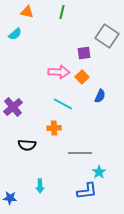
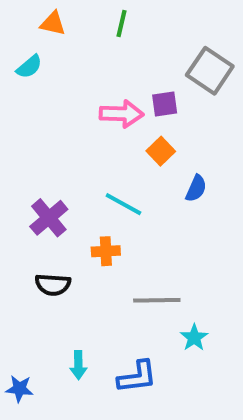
pink arrow: (59, 72) -> (122, 114), moved
purple cross: (13, 107) -> (49, 218), moved
blue L-shape: (87, 191) -> (137, 377), moved

